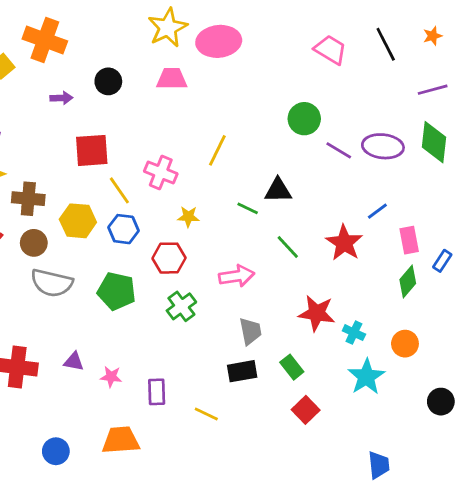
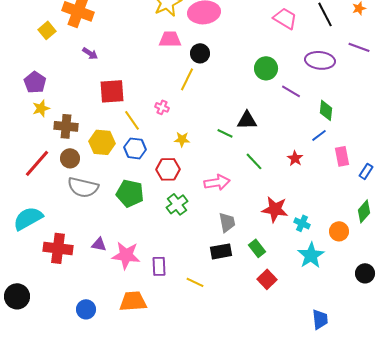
black circle: (108, 81) -> (200, 53), moved
purple line: (433, 90) -> (359, 47), turned 35
purple arrow: (61, 98) -> (90, 53), turned 35
green diamond: (434, 142) -> (326, 110), moved, size x0.7
purple ellipse: (383, 146) -> (320, 60), moved
yellow line: (217, 150) -> (187, 79), moved
pink cross: (161, 172) -> (162, 107), size x0.6
red star: (344, 243) -> (295, 158), size x0.6
green diamond: (408, 281) -> (364, 211), moved
pink star: (111, 377) -> (126, 255), size x1.8

